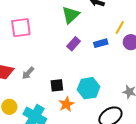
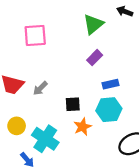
blue rectangle: (101, 43) -> (110, 84), moved

